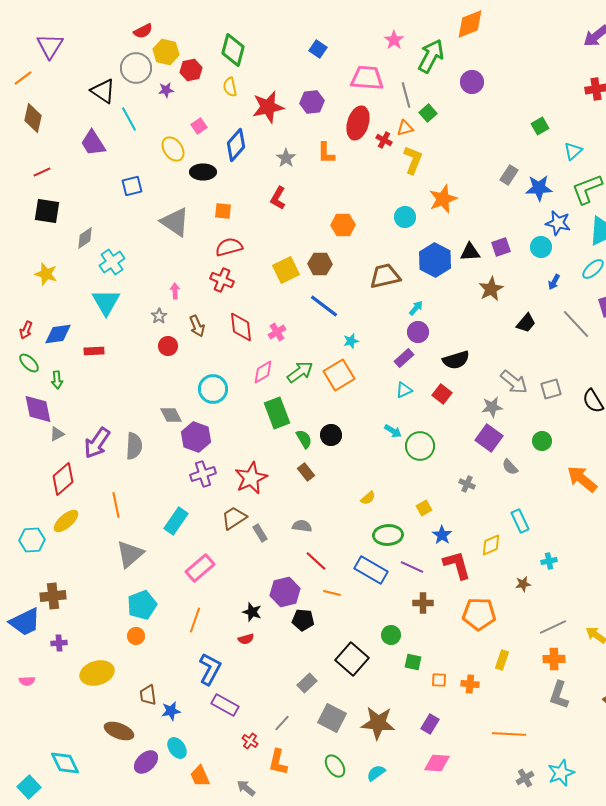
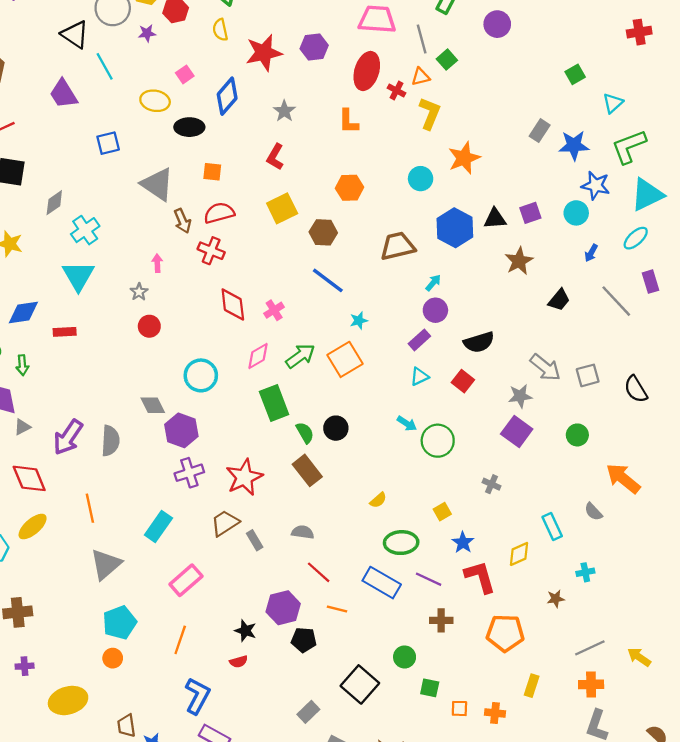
yellow ellipse: (173, 149) -> (155, 101), turned -45
orange L-shape: (326, 153) -> (348, 121), moved
yellow square: (286, 270) -> (282, 208), moved
brown arrow: (197, 326) -> (182, 221), moved
gray semicircle: (510, 467) -> (593, 512), moved
brown rectangle: (306, 472) -> (307, 470), size x1.5
red diamond: (63, 479) -> (29, 478), turned -72

